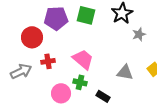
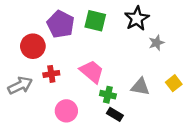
purple pentagon: (56, 18) -> (61, 24), turned 30
green cross: (80, 82) -> (108, 95), moved

